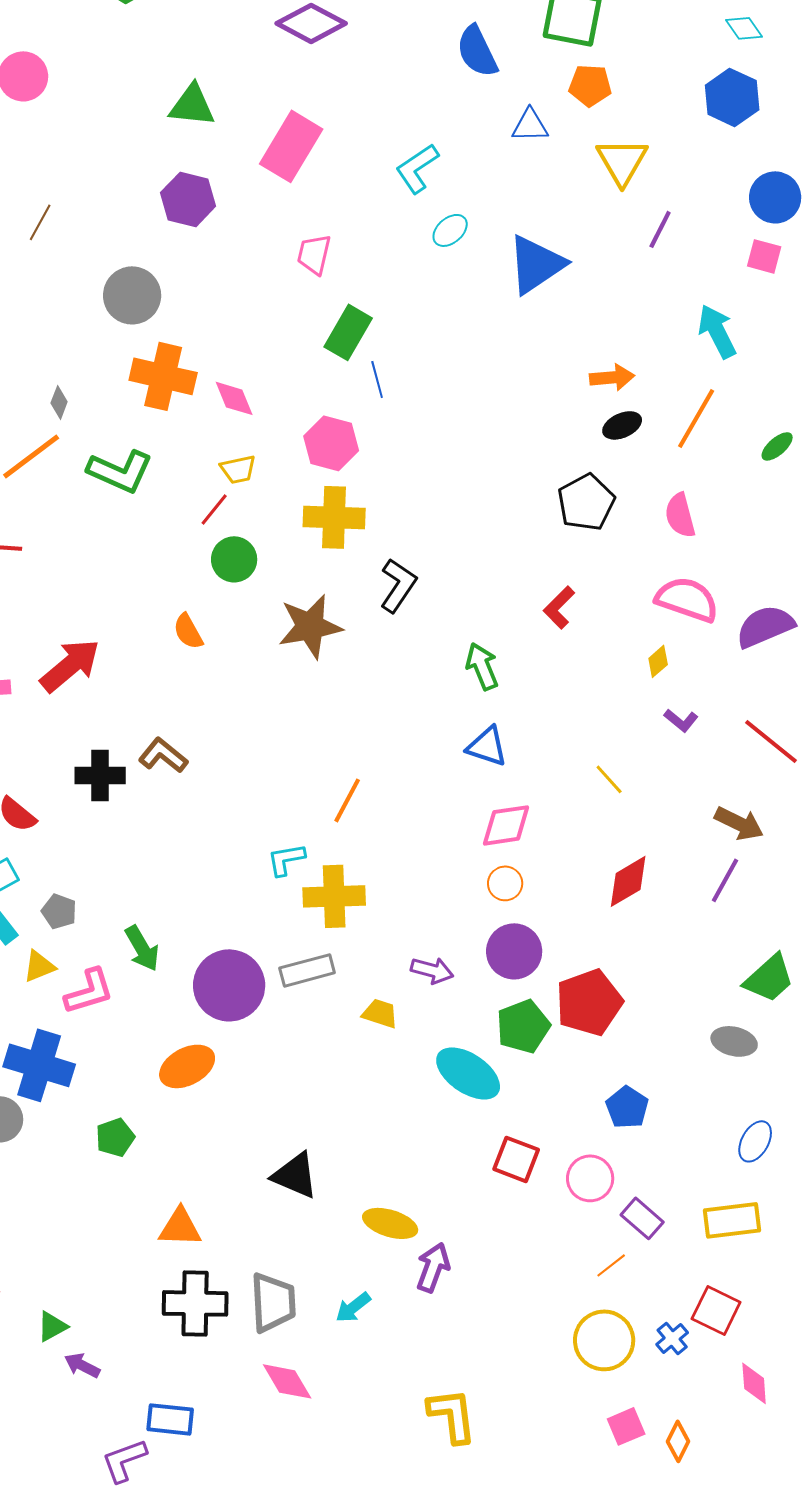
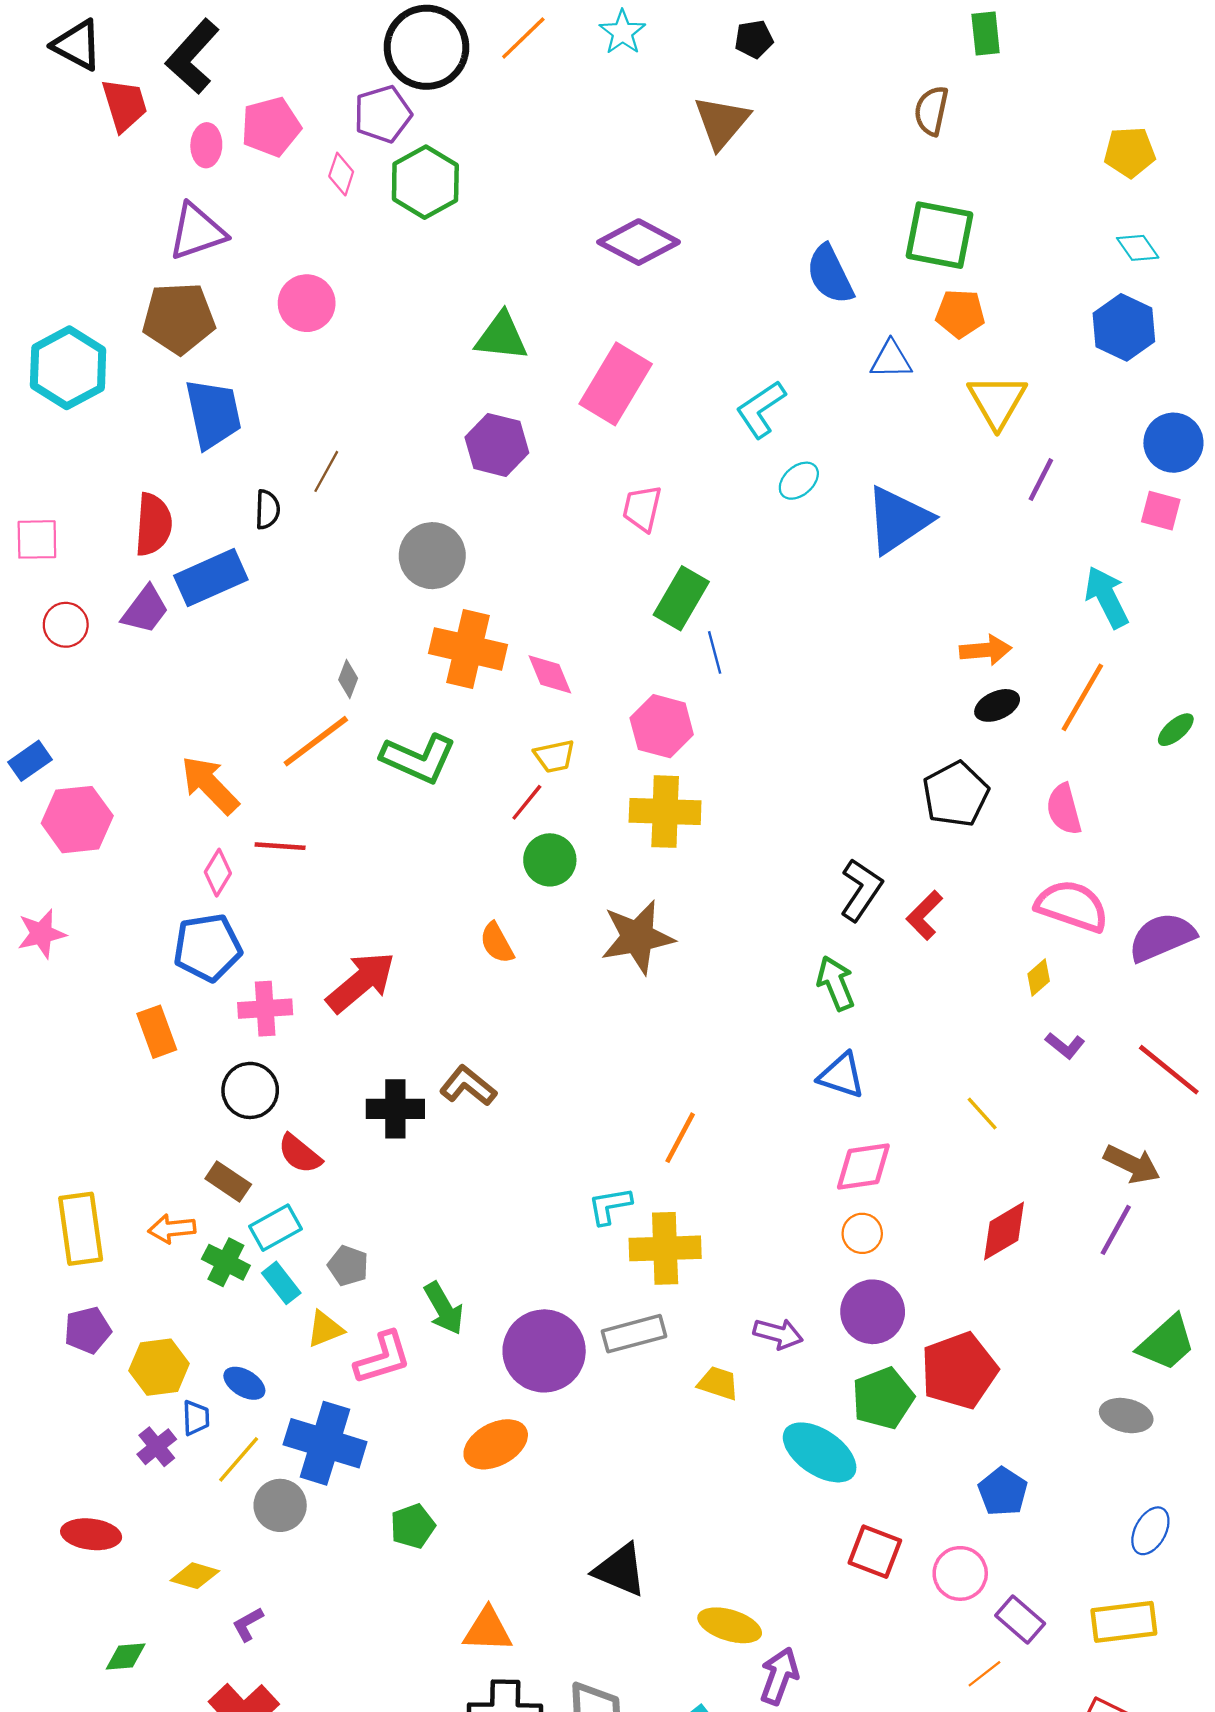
black L-shape: (398, 585) -> (861, 890), moved

